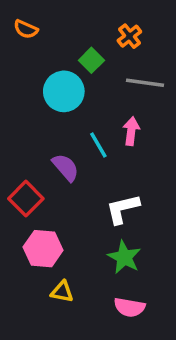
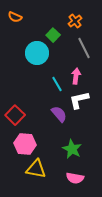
gray line: (145, 83) -> (84, 48), turned 55
purple semicircle: (66, 167) -> (59, 114), moved
white L-shape: (123, 209) -> (79, 100), moved
yellow triangle: (62, 292) -> (36, 169), size x1.5

